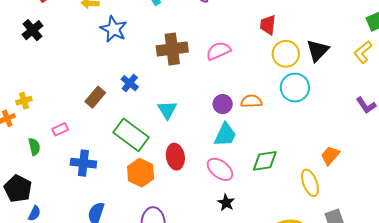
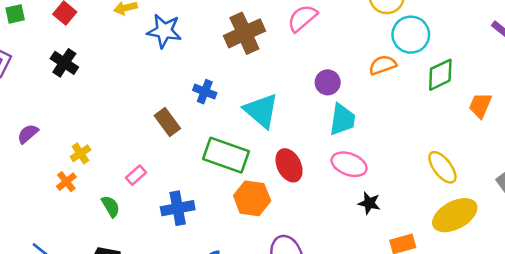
brown rectangle: (95, 97) -> (167, 122), turned -60
orange semicircle: (251, 101) -> (383, 65), moved
cyan triangle: (167, 110) -> (261, 111), size x1.4
green diamond: (265, 161) -> (440, 75), moved
yellow ellipse: (310, 183) -> (442, 167), moved

